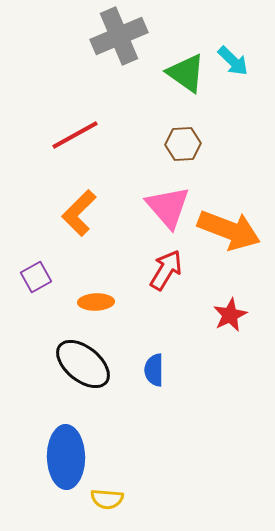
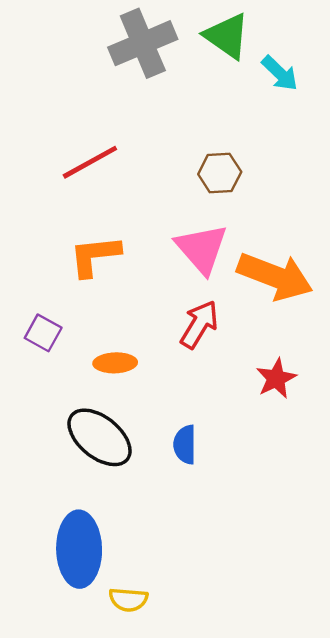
green triangle: (186, 73) -> (227, 36), moved
orange L-shape: (79, 213) -> (95, 256), turned 39
purple square: (36, 277) -> (43, 333), turned -32

